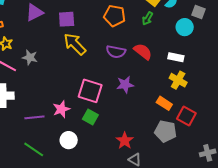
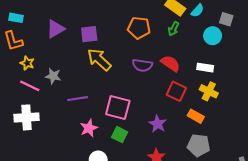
purple star: (125, 85) -> (158, 124), moved, turned -30
red square: (186, 116) -> (176, 91), moved
purple line: (34, 117) -> (78, 99), moved

